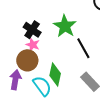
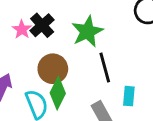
pink star: (33, 45) -> (22, 29), moved
brown circle: (27, 60) -> (53, 69), moved

